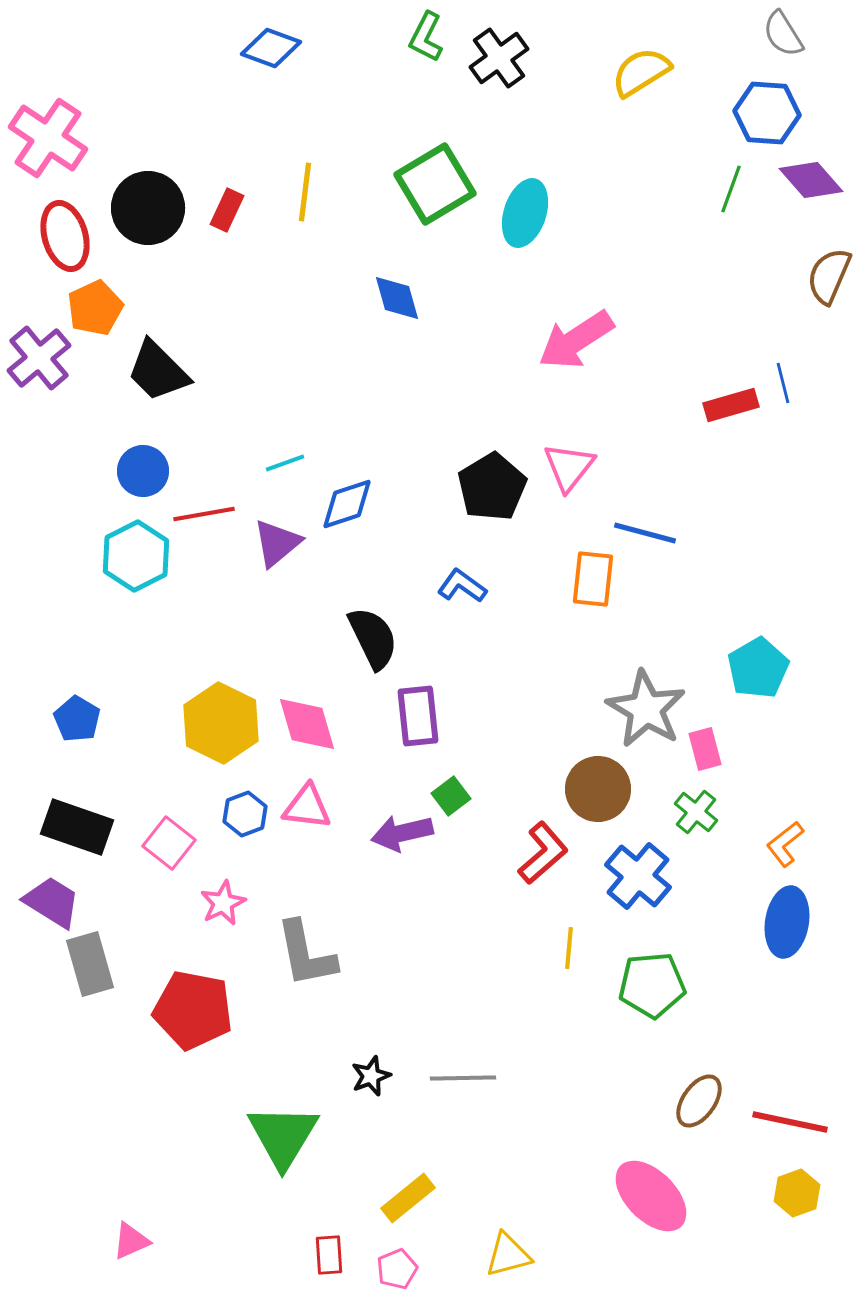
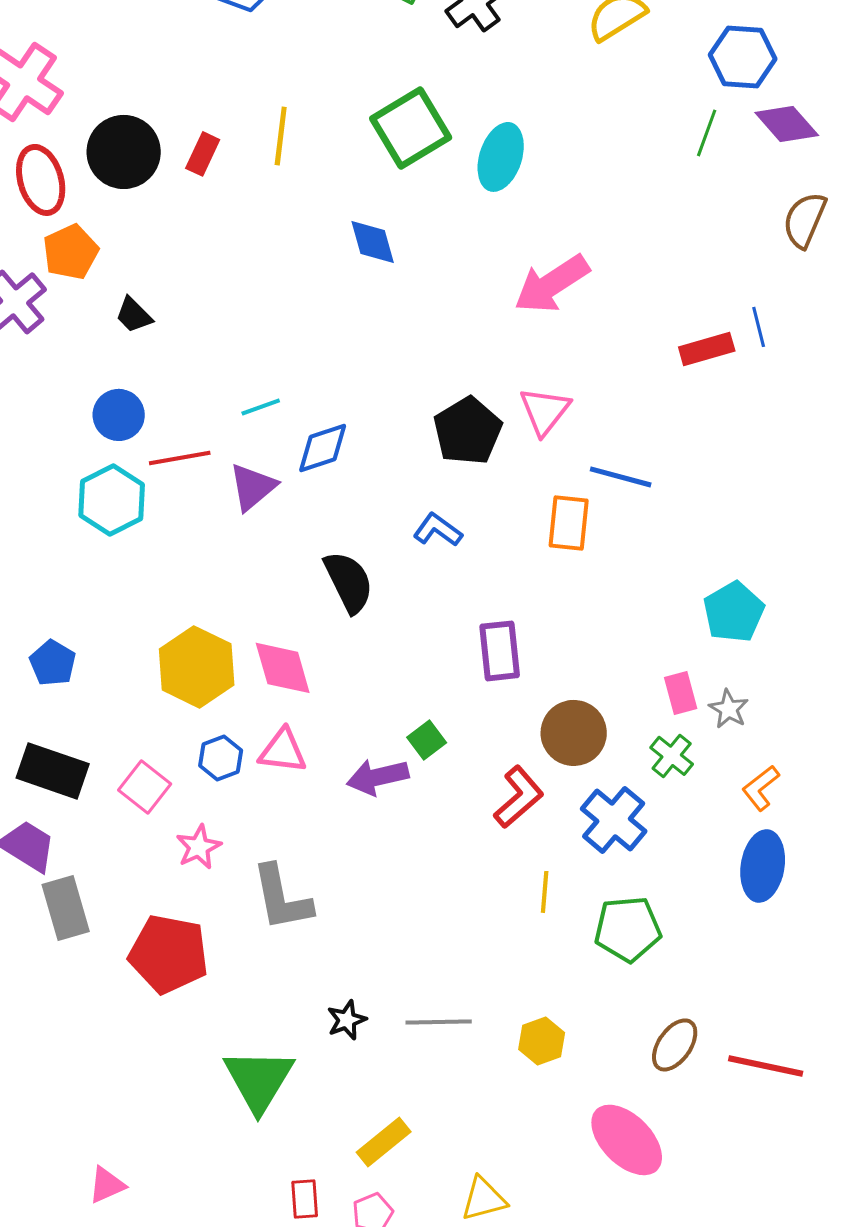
black trapezoid: (158, 371) -> (134, 315), size x0.6
gray star: (646, 709) -> (729, 709), moved, size x0.5
purple rectangle: (418, 716) -> (500, 651), moved
yellow hexagon: (797, 1193) -> (542, 1041), moved

